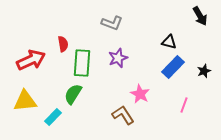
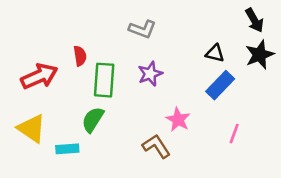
black star: (204, 71) -> (260, 55), moved, size x1.6
yellow triangle: (25, 101) -> (32, 128), turned 40
cyan rectangle: (53, 117) -> (67, 149), turned 42

